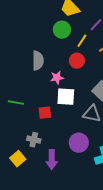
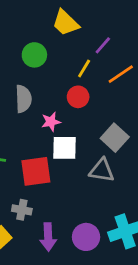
green circle: (62, 30) -> (34, 55), moved
red square: (45, 113) -> (36, 171), size x1.6
purple circle: (79, 143) -> (86, 237), moved

